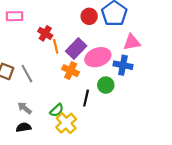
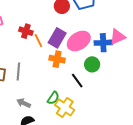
pink triangle: (132, 42) -> (118, 37), moved
gray line: (27, 74) -> (18, 71), turned 48
black line: (86, 98) -> (77, 81), turned -35

